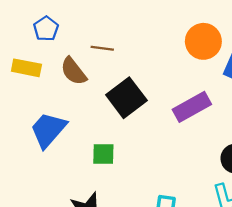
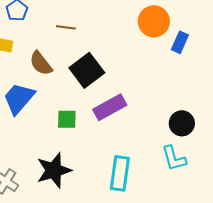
brown semicircle: (74, 71) -> (41, 63), moved
purple rectangle: (192, 107) -> (110, 107), moved

